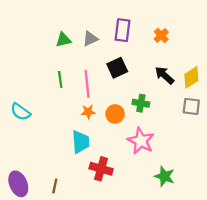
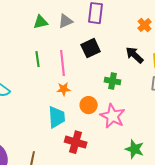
orange cross: (161, 35) -> (145, 25), moved
orange circle: (115, 114) -> (89, 105), moved

